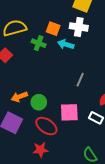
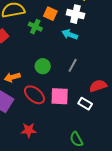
cyan arrow: (66, 44) -> (70, 34), moved
green circle: (39, 102) -> (43, 66), moved
red ellipse: (46, 126) -> (34, 95), moved

